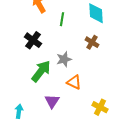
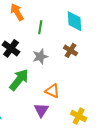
gray star: (64, 59) -> (40, 57), moved
purple triangle: (52, 101) -> (41, 110), moved

